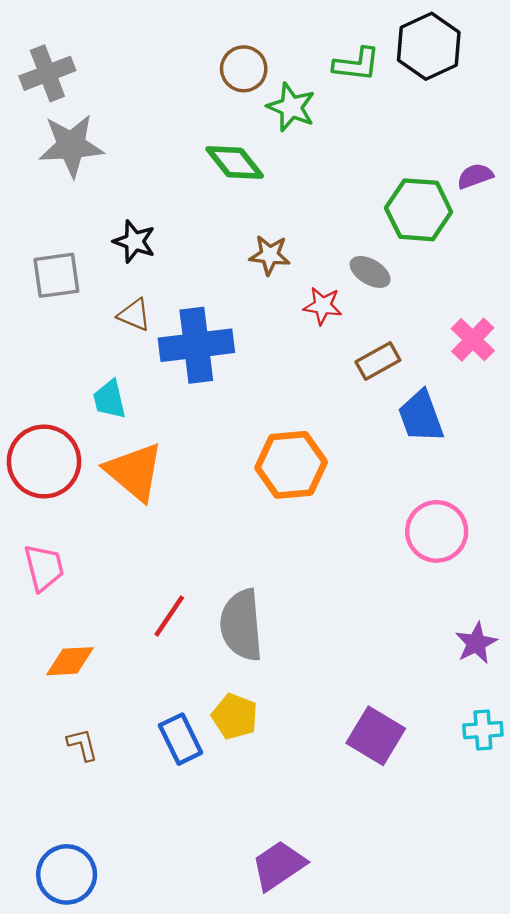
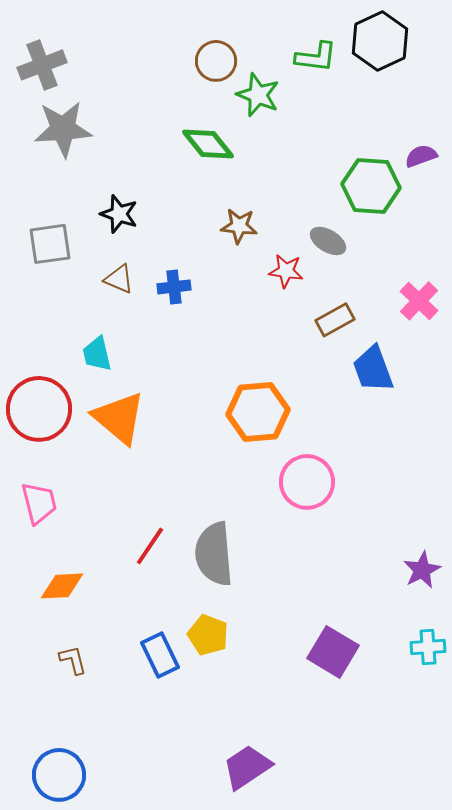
blue cross: (196, 345) -> (174, 287), moved, size x0.5
pink circle: (437, 531) -> (307, 482), moved

